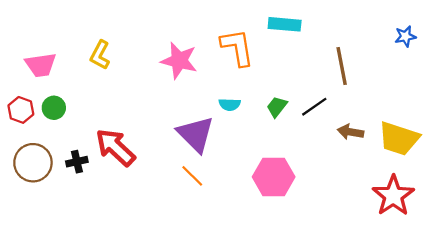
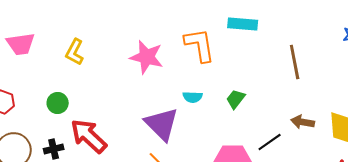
pink trapezoid: (41, 65) -> (21, 44), moved
black line: (314, 107) -> (270, 142), moved
green circle: (54, 108) -> (58, 103), moved

